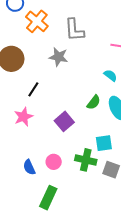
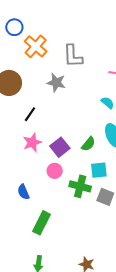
green semicircle: (94, 102) -> (88, 144), moved
pink star: (24, 117) -> (32, 143), moved
pink circle: (54, 162) -> (55, 171), moved

